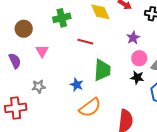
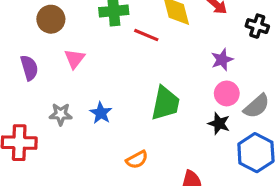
red line: (85, 42) -> (146, 35), moved
blue star: (77, 85) -> (101, 113), moved
orange semicircle: (90, 107) -> (137, 160), size x0.6

